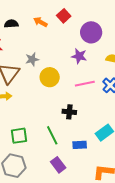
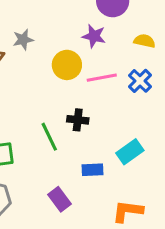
yellow circle: (50, 77) -> (67, 65), moved
green line: (52, 135) -> (49, 137), moved

